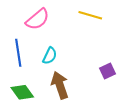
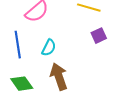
purple square: (107, 71) -> (99, 36), moved

